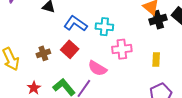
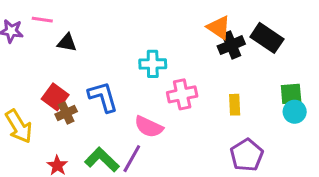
blue L-shape: (76, 24) -> (103, 97), moved, turned 45
red square: (70, 49) -> (55, 97), moved

